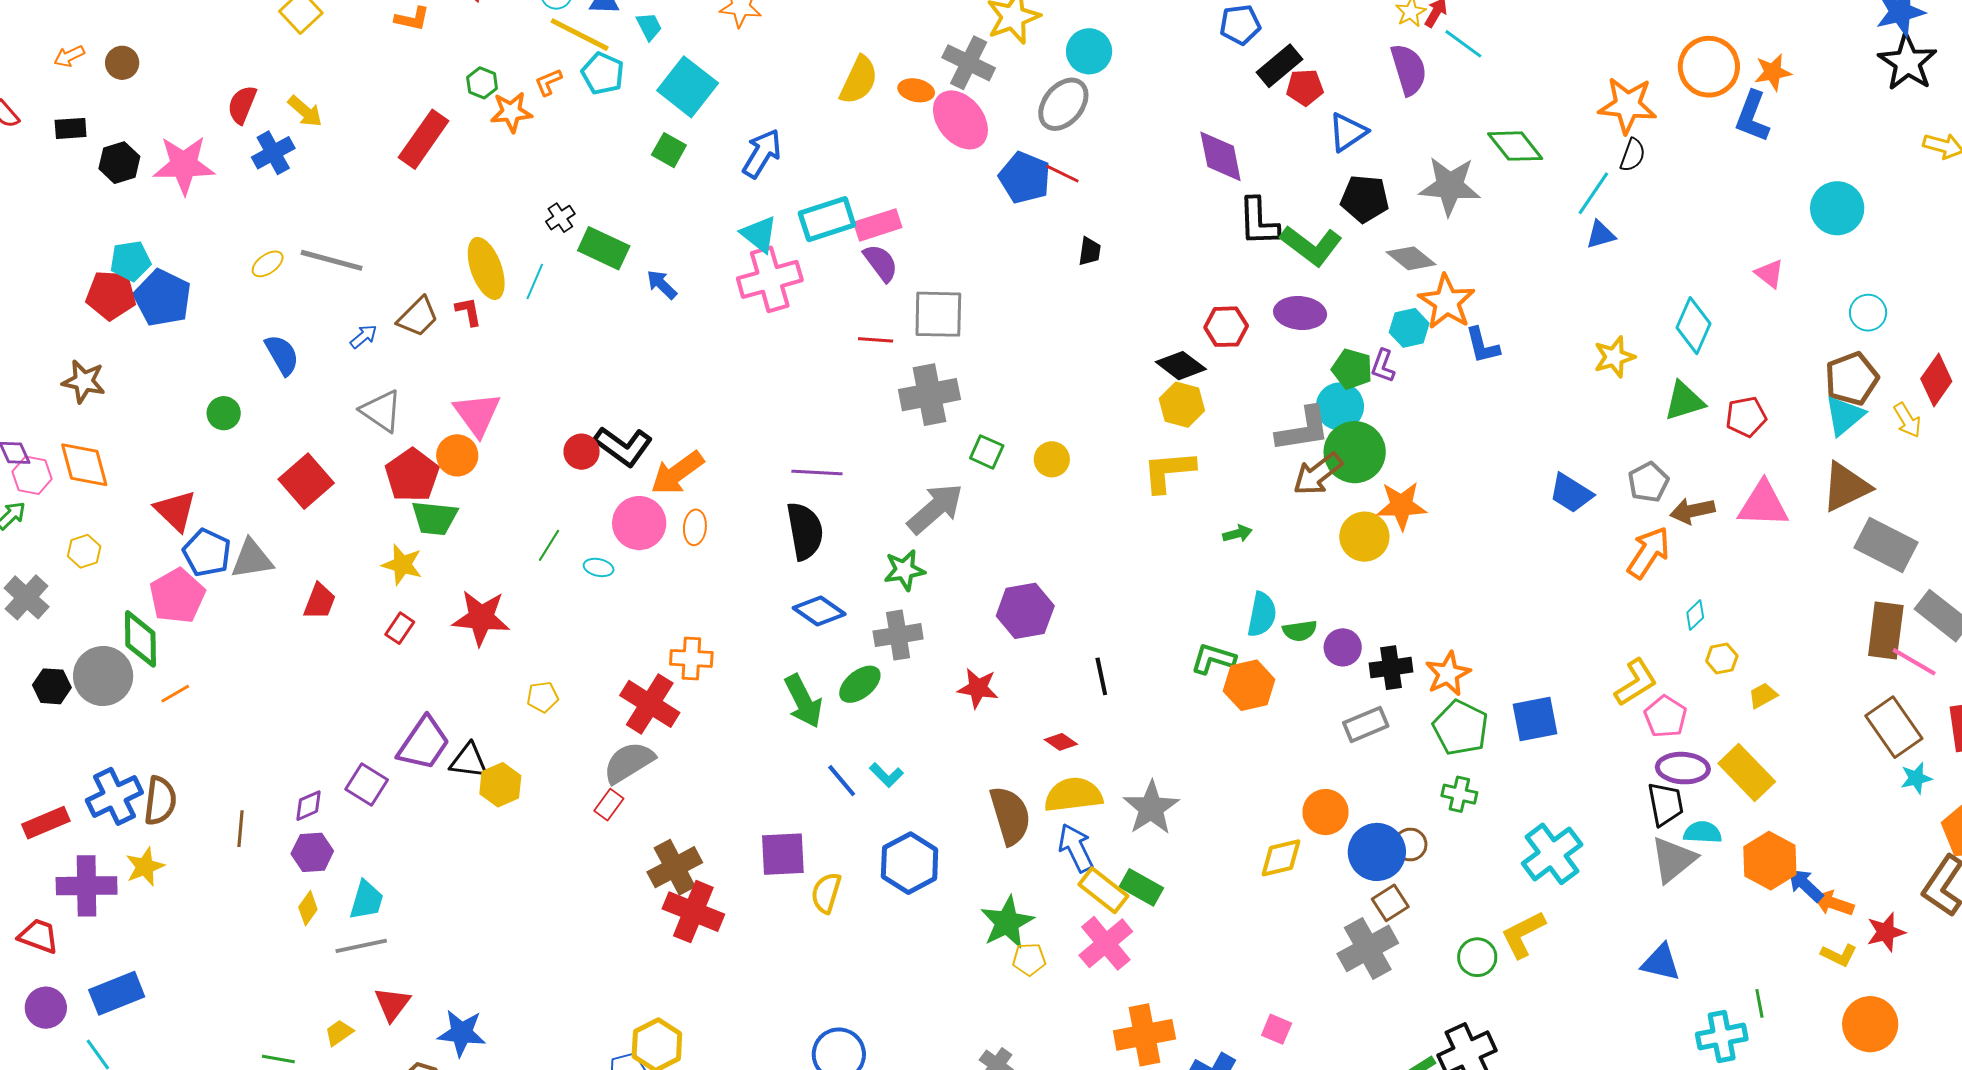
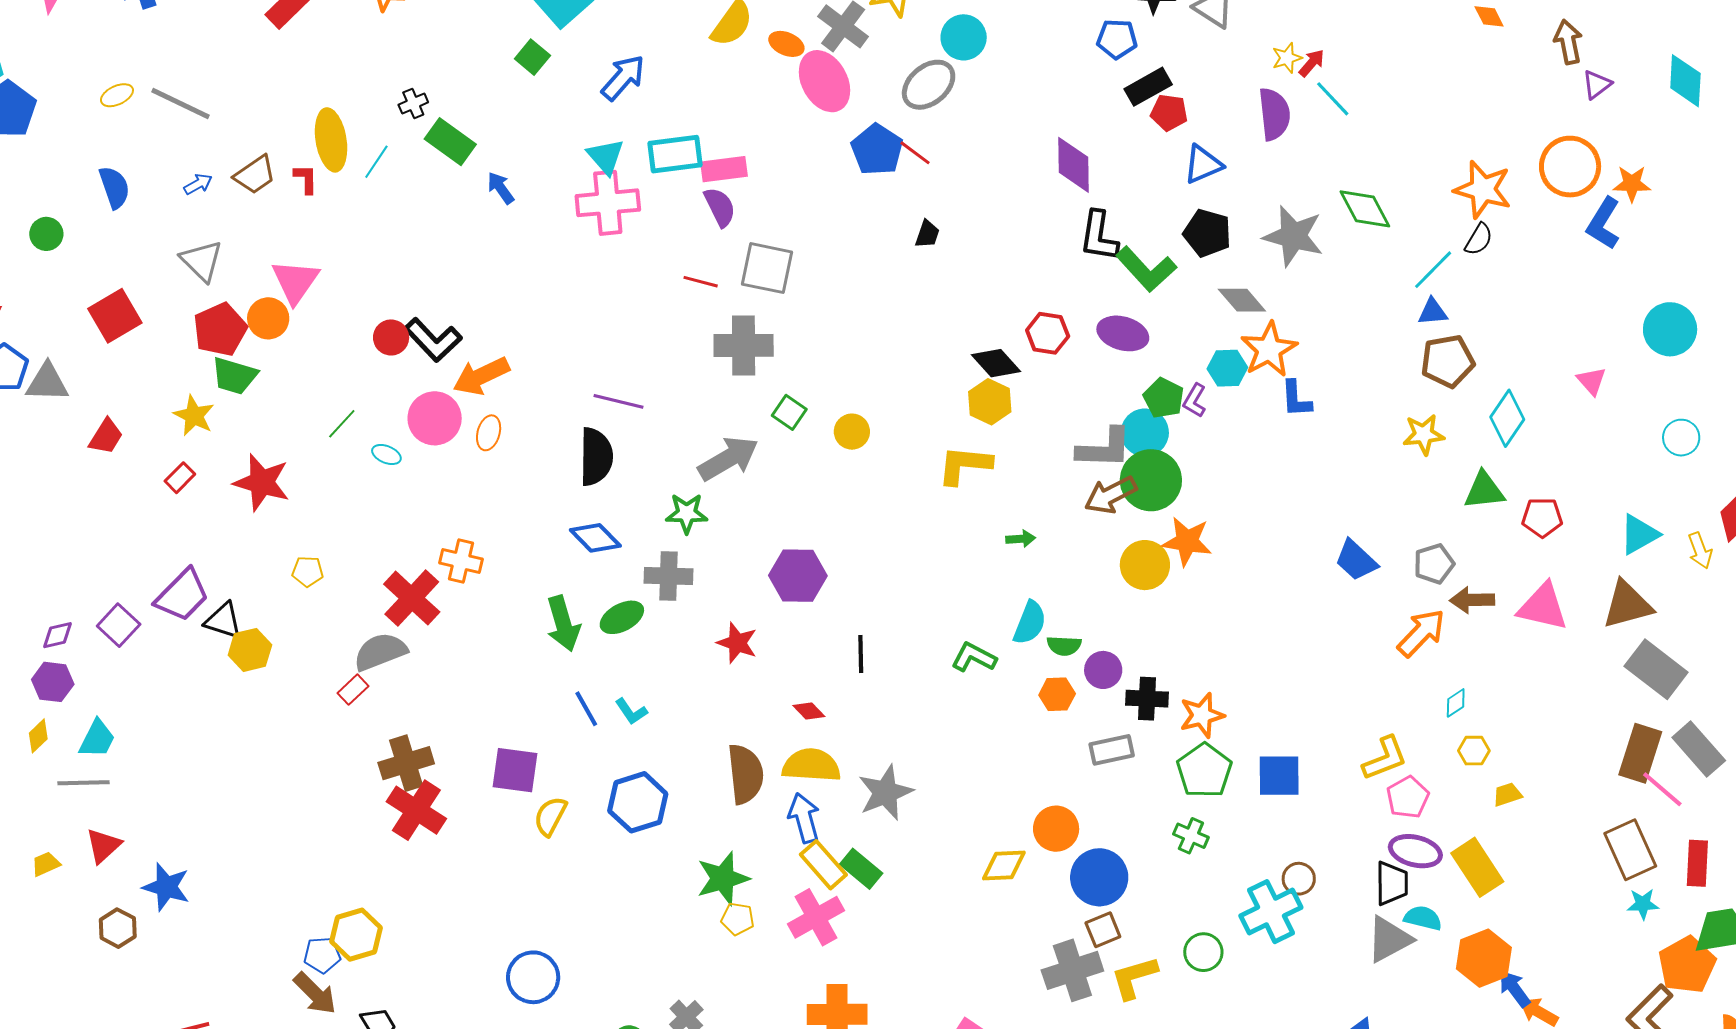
brown pentagon: (1852, 379) -> (1448, 361), moved
orange hexagon: (1249, 685) -> (1057, 694), moved, size x0.7
brown circle: (1410, 845) -> (1299, 879), moved
yellow L-shape: (1523, 934) -> (1134, 978), moved
green circle: (1477, 957) -> (1203, 952), moved

